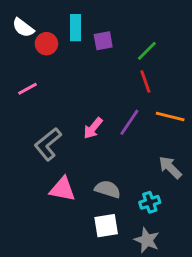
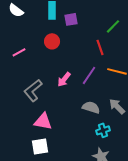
red circle: (46, 44) -> (52, 41), moved
green line: (147, 51) -> (113, 26), moved
gray semicircle: (108, 189) -> (91, 107), moved
white square: (106, 226) -> (40, 146), moved

